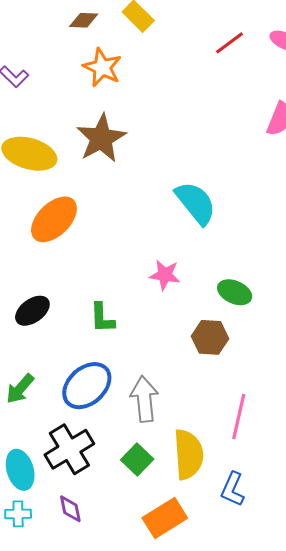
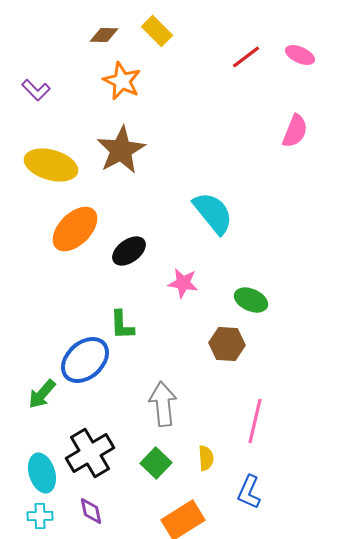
black ellipse: (32, 311) -> (129, 251), moved
blue ellipse: (87, 386) -> (85, 360), moved
yellow semicircle: (188, 454) -> (206, 458), size x0.5

